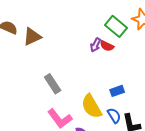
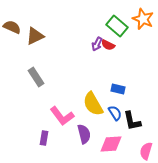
gray rectangle: (53, 84) -> (36, 77), moved
blue rectangle: (117, 91) -> (118, 89), turned 32

